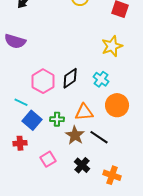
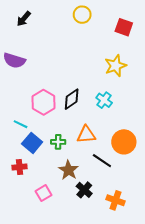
orange circle: (117, 105) -> (124, 142), moved
brown star: (75, 135) -> (69, 170), moved
pink square: (48, 159) -> (44, 193), moved

